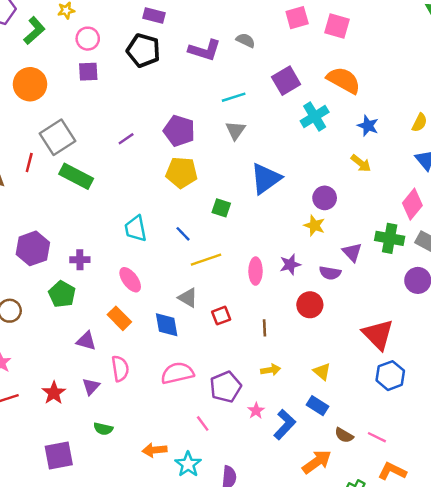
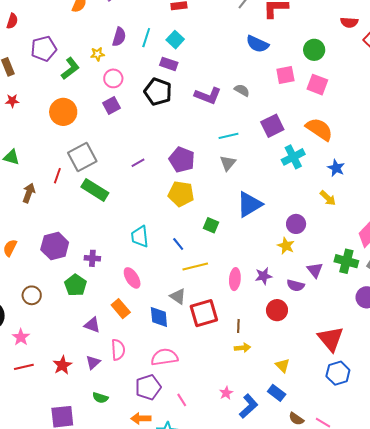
purple square: (88, 72) -> (112, 105), turned -30
red square: (221, 316) -> (204, 313), size x1.8
yellow arrow: (271, 370) -> (242, 348), moved
purple pentagon: (226, 387) -> (148, 387), moved

